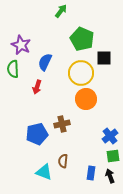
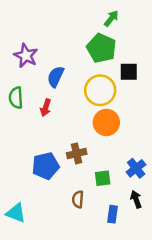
green arrow: (61, 11) -> (111, 18), moved
green semicircle: (13, 69) -> (16, 98), moved
green square: (113, 156) -> (103, 178), moved
cyan triangle: (44, 172) -> (16, 213), moved
black arrow: (110, 176) -> (136, 199), moved

